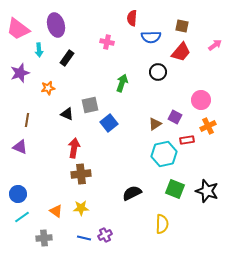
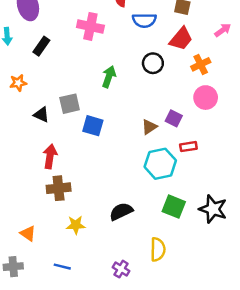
pink cross: (107, 42) -> (90, 26), size x1.5
blue square: (109, 123) -> (93, 126), turned -36
orange cross: (208, 126) -> (201, 64), moved
yellow star: (81, 208) -> (76, 225), moved
purple cross: (105, 235) -> (121, 269), moved, turned -32

